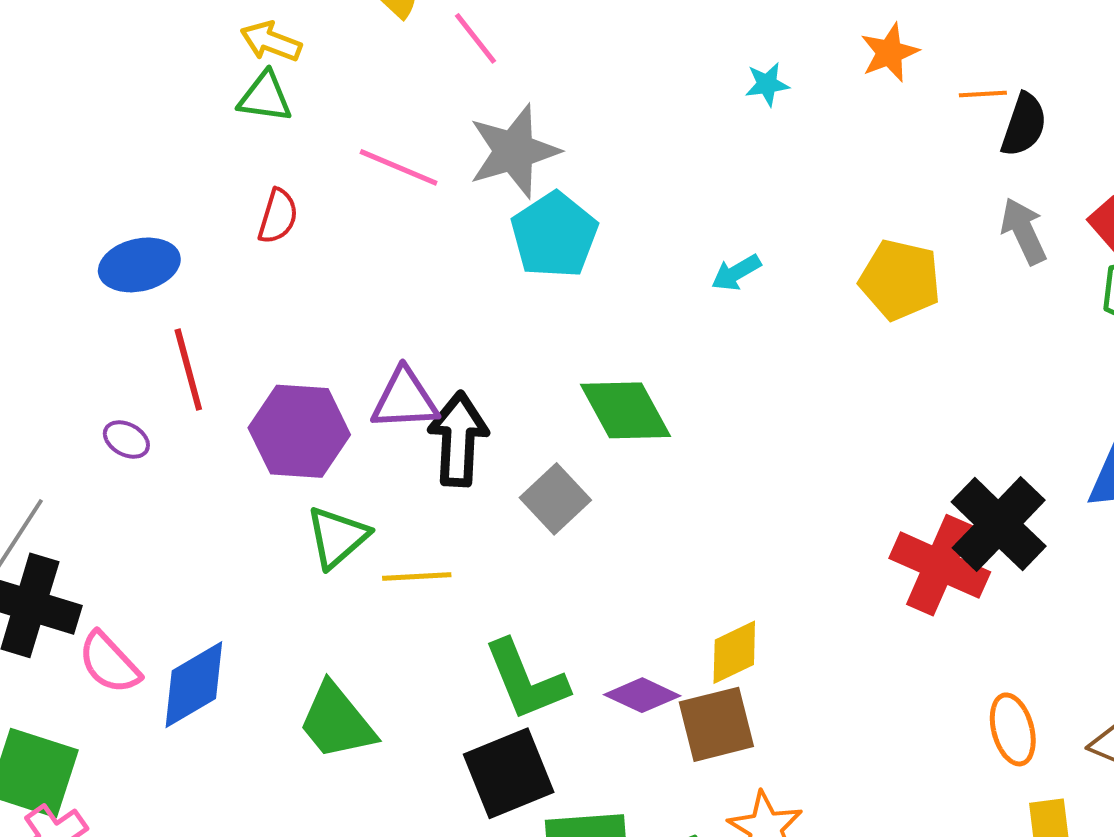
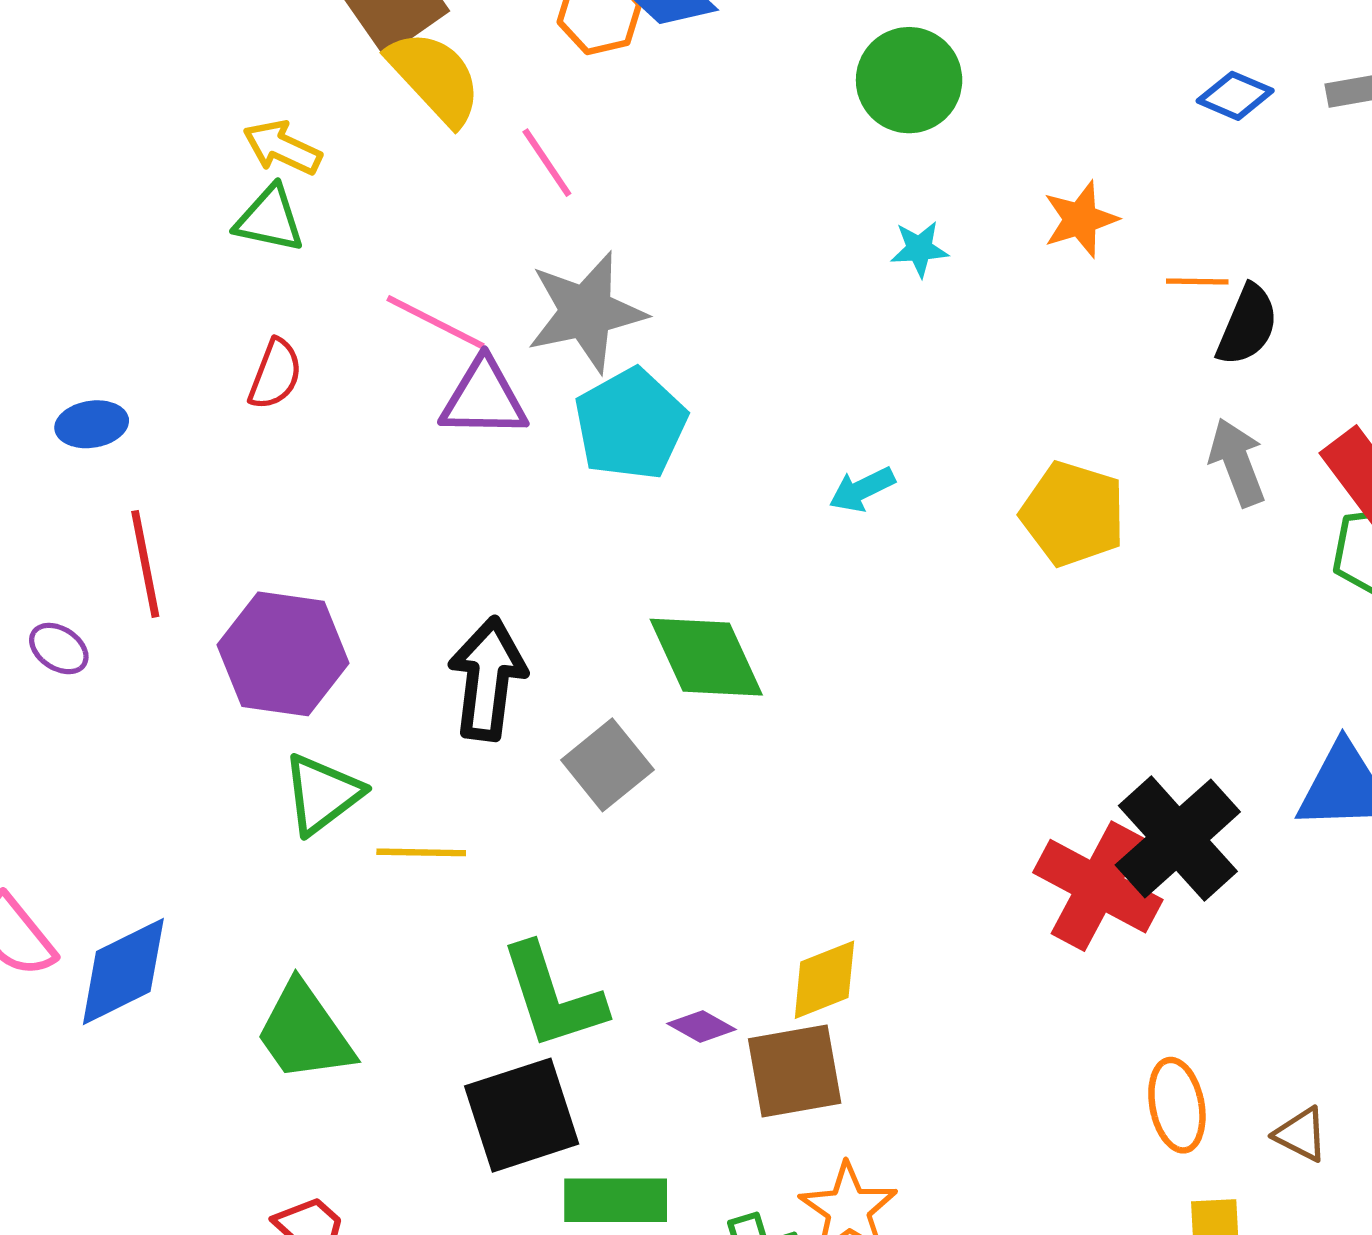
blue ellipse: (139, 265) -> (92, 424), size x0.7
purple triangle: (405, 399) -> (484, 398), moved
purple diamond: (642, 695) -> (701, 1027), size x0.7

